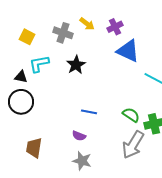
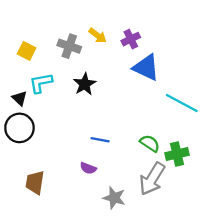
black triangle: (21, 77) -> (19, 98), turned 32
gray star: (82, 161) -> (114, 198), moved

